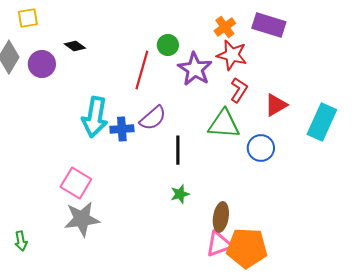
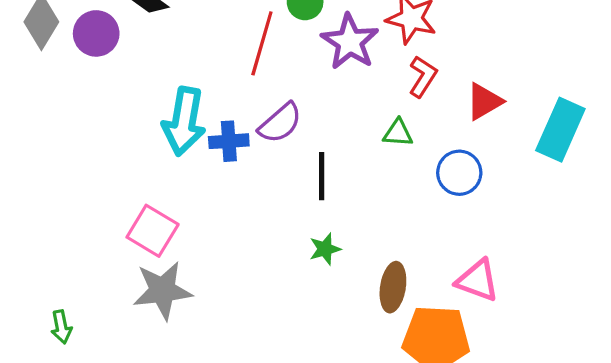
green triangle: (224, 124) -> (398, 133), size x0.6
pink triangle: (219, 244) -> (478, 280), moved, turned 40

